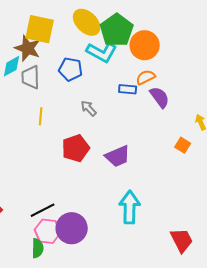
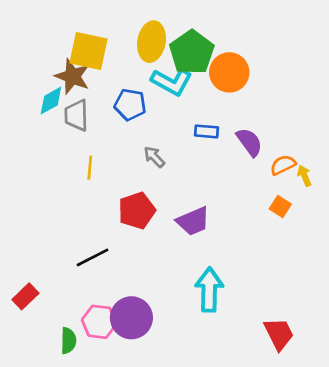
yellow ellipse: (87, 22) -> (152, 42), turned 56
orange semicircle: (146, 77) -> (283, 165), moved
black line: (43, 210) -> (93, 257), moved
green semicircle: (38, 248) -> (68, 341), moved

